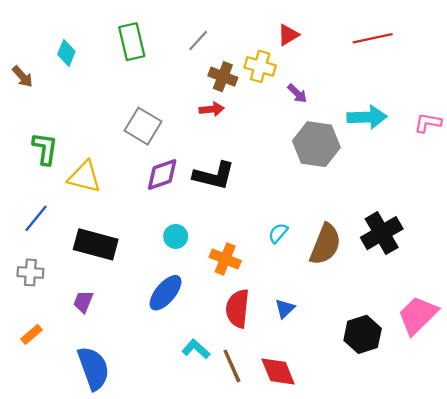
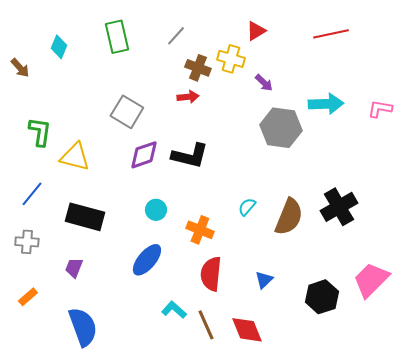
blue triangle: (285, 308) -> (264, 280), moved

